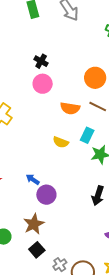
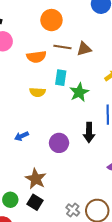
blue arrow: (33, 179) -> (21, 136), turned -40
purple circle: (46, 195) -> (59, 143), moved
black square: (37, 250) -> (35, 202), moved

